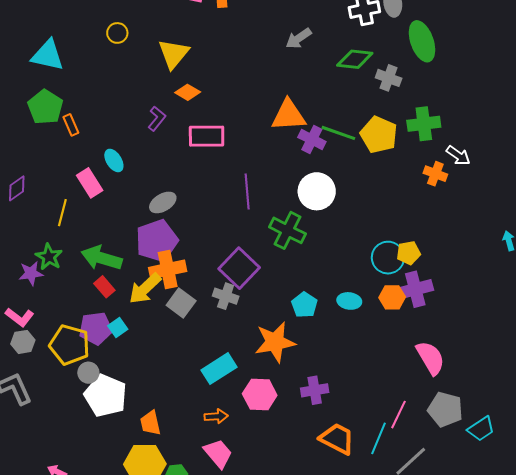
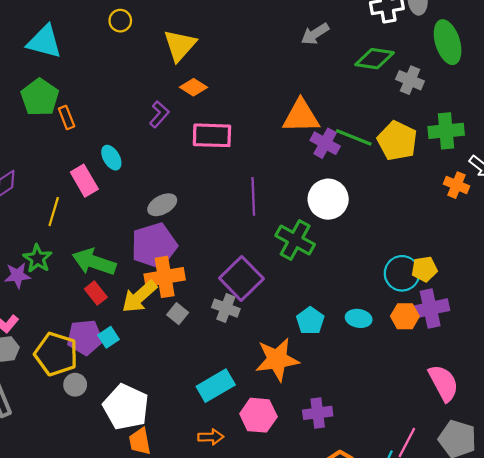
gray square: (181, 303) -> (178, 314), size x0.7
white pentagon: (106, 396) -> (126, 407), moved

